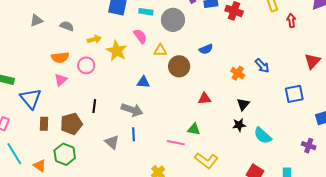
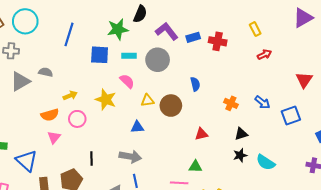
gray triangle: (36, 20) -> (20, 81), size x1.5
red arrow: (291, 21) -> (264, 54), moved, turned 80
gray semicircle: (67, 26) -> (46, 72), moved
yellow arrow: (94, 39) -> (70, 96), moved
blue semicircle: (206, 49) -> (195, 84), turned -72
yellow triangle: (160, 50) -> (147, 100), moved
blue arrow: (262, 66) -> (262, 102), moved
black triangle: (243, 104) -> (241, 134), turned 40

